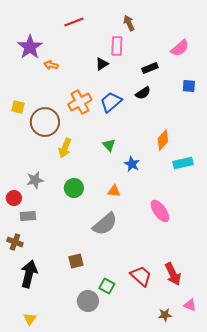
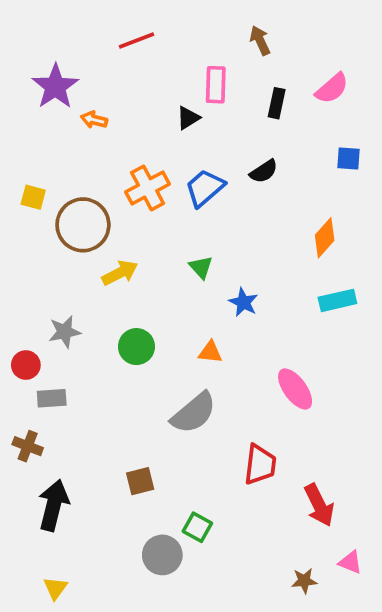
brown arrow: (129, 23) -> (260, 40), moved
black rectangle: (150, 68) -> (277, 103), moved, turned -56
orange diamond: (163, 140) -> (325, 238), moved
yellow arrow: (65, 148) -> (120, 273), turned -138
red trapezoid: (141, 276) -> (260, 465), moved, turned 55

